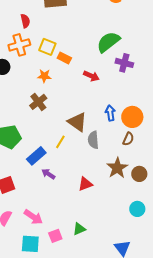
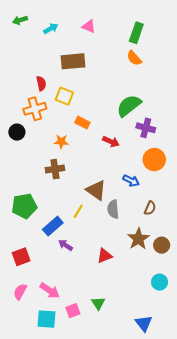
yellow square: (47, 47) -> (64, 96), moved
brown cross: (38, 102) -> (55, 169), turned 30
blue arrow: (110, 113) -> (131, 181), turned 126
orange circle: (132, 117) -> (154, 160), moved
green triangle: (79, 229) -> (98, 303), turned -40

